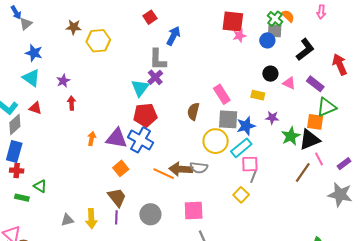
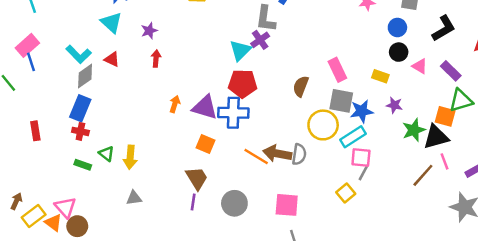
blue circle: (267, 40) -> (397, 27), moved
blue cross: (141, 140) -> (233, 113), turned -35
orange square: (121, 168) -> (205, 144), turned -35
gray semicircle: (199, 168) -> (299, 154), turned -96
yellow arrow: (91, 219) -> (130, 157), moved

